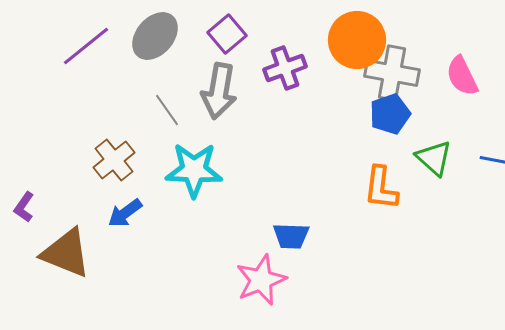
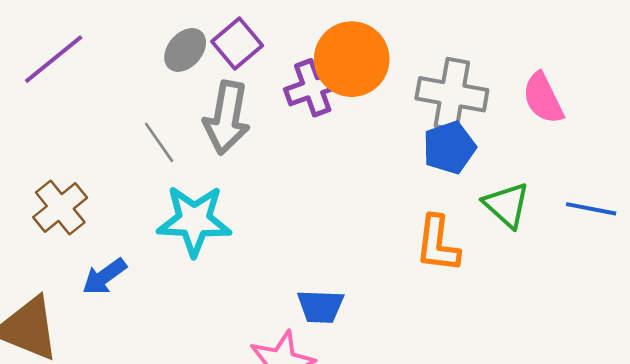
gray ellipse: (155, 36) -> (185, 50), moved, size x0.7
orange circle: (357, 40) -> (352, 59), moved
brown cross: (114, 160) -> (60, 207), moved

